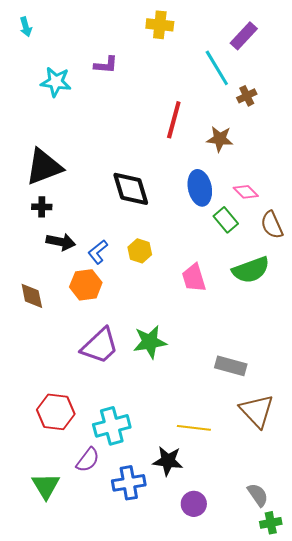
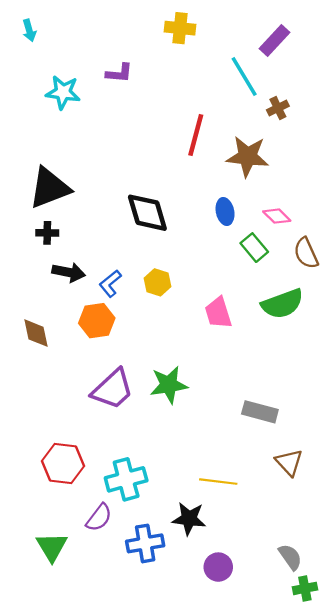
brown star: (220, 139) -> (248, 156), size x1.4
blue ellipse: (200, 188) -> (225, 212), size x0.7
brown triangle: (257, 411) -> (289, 462), size x0.7

